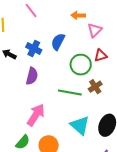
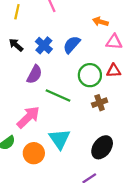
pink triangle: (95, 30) -> (114, 42), turned 35
green line: (70, 93) -> (58, 95), moved
cyan triangle: (80, 125) -> (60, 139), moved

